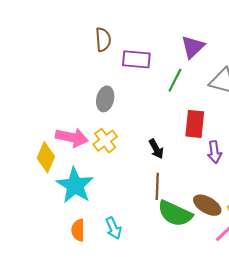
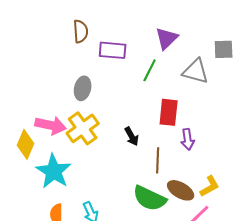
yellow cross: (105, 141) -> (83, 128), size x1.4
brown line: (157, 186) -> (158, 160), moved

